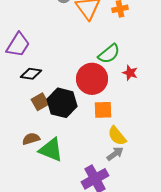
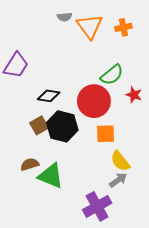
black diamond: (31, 74) -> (49, 96), moved

